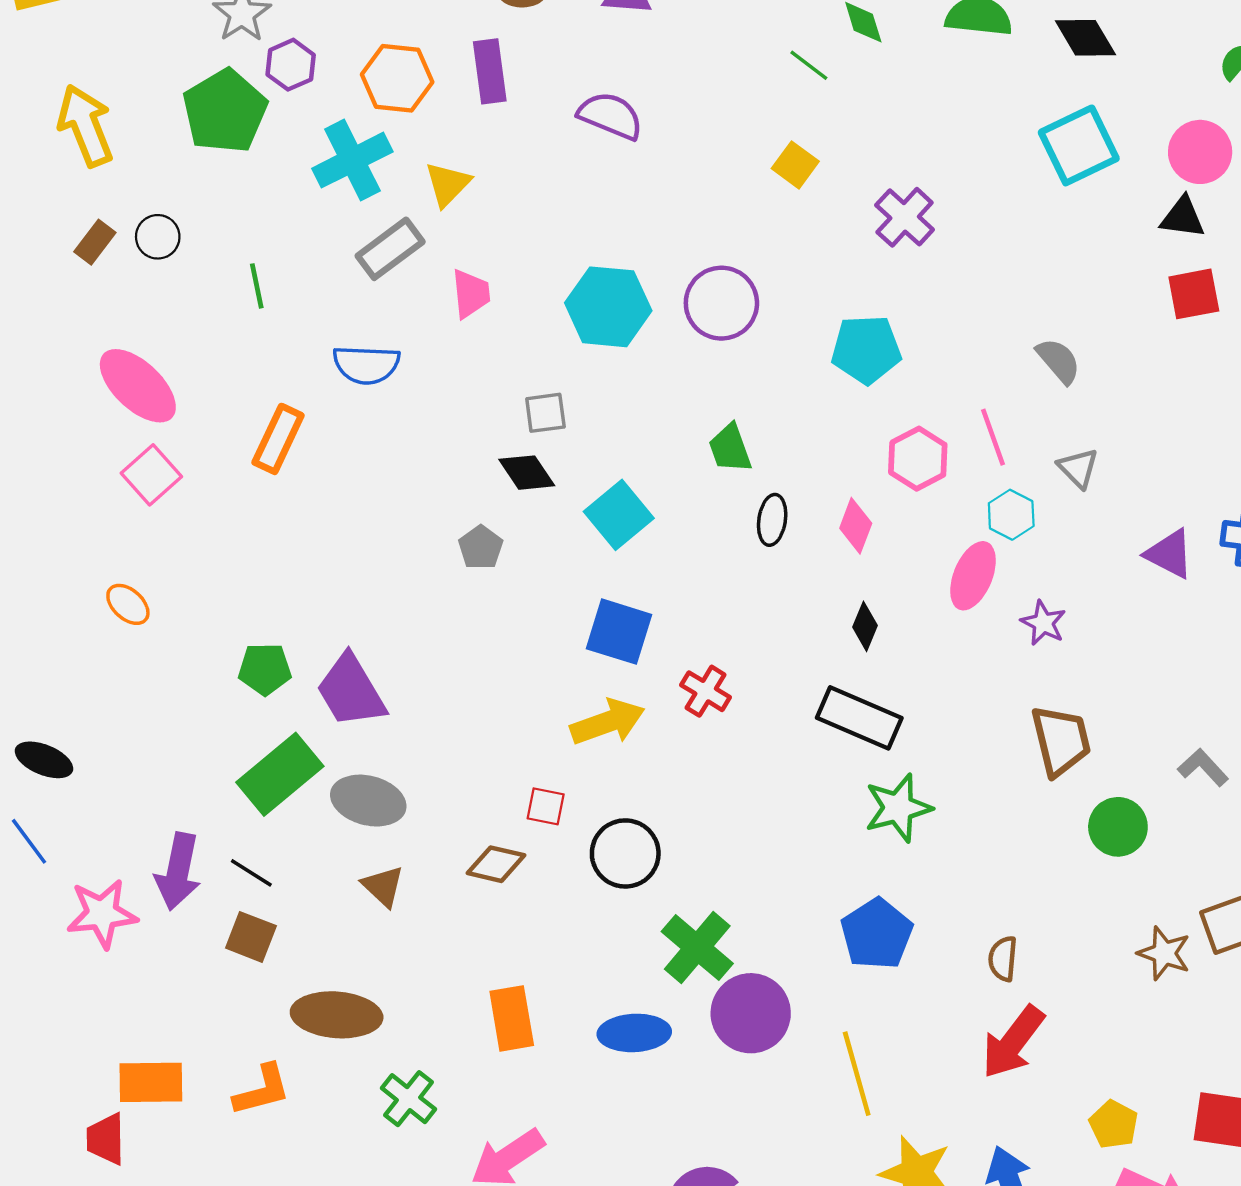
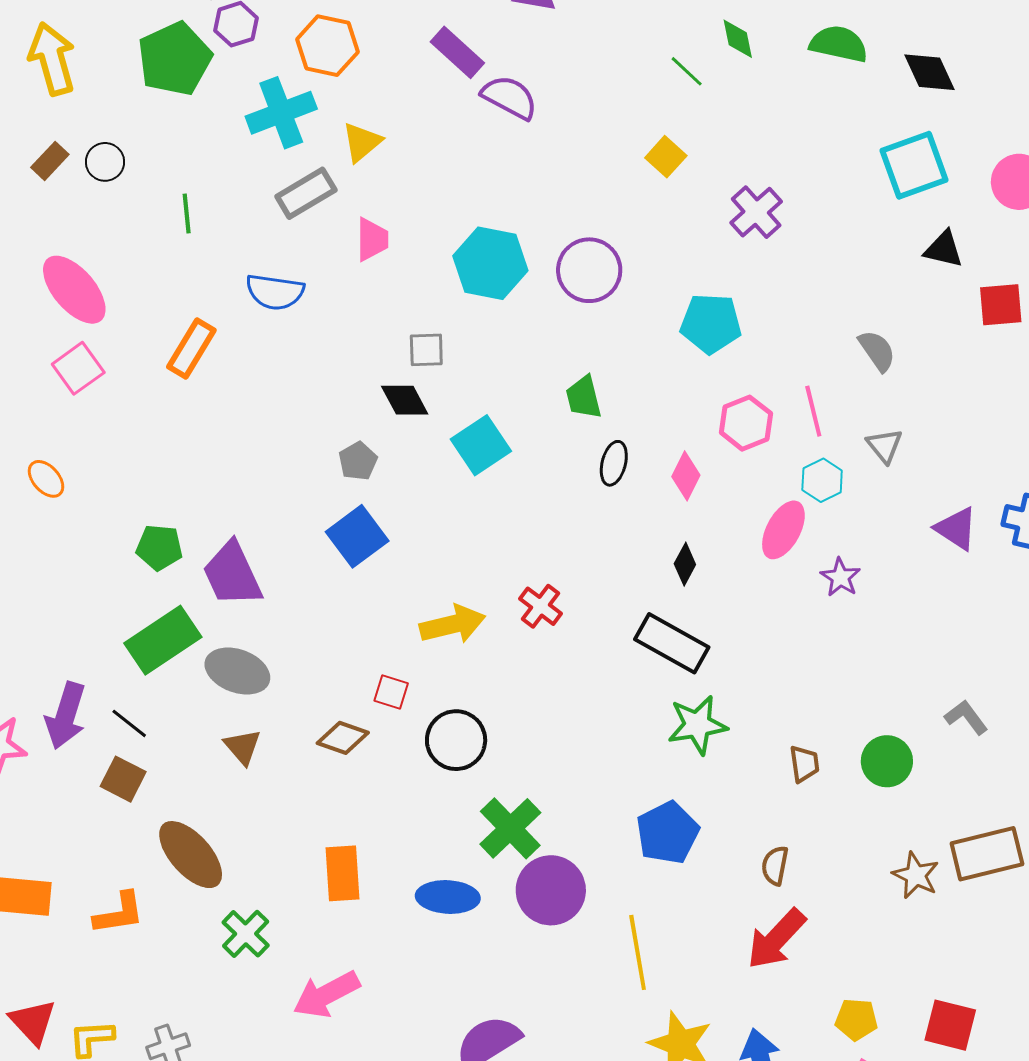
purple rectangle: (490, 71) -> (457, 52), moved, turned -46
black triangle: (1183, 217) -> (944, 249), moved
blue square: (619, 632) -> (357, 536), moved, turned 30
brown trapezoid: (1061, 741) -> (804, 764), moved, size x0.6
brown ellipse: (337, 1015) -> (191, 855), turned 38
yellow pentagon: (1114, 1124) -> (856, 1020), turned -30

